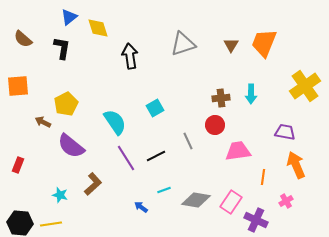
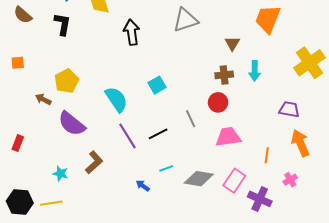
brown triangle: (231, 45) -> (232, 43), moved
orange square: (18, 86) -> (18, 63), size x0.6
pink trapezoid: (238, 151) -> (228, 137), moved

